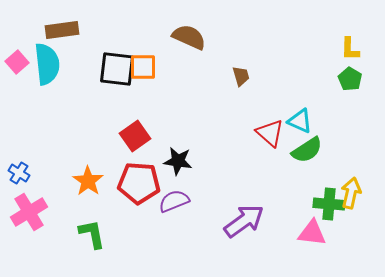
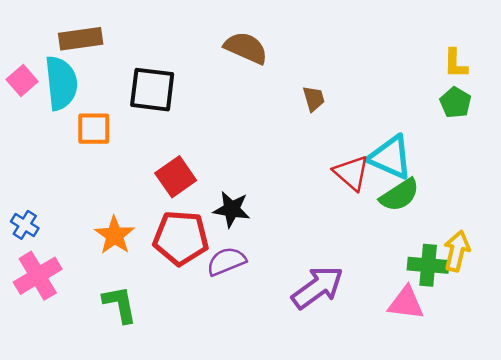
orange square: (143, 67) -> (94, 129), moved
cyan triangle: (300, 121) -> (390, 157), size x1.4

